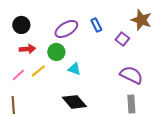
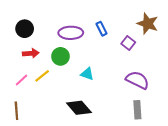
purple ellipse: (66, 29) -> (71, 33), turned 30
cyan triangle: (74, 69) -> (87, 74), moved

